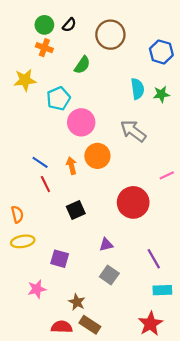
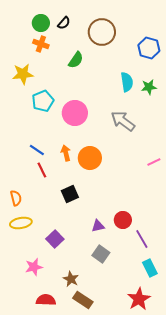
cyan pentagon: (58, 99) -> (43, 101), moved
orange circle: (97, 156) -> (90, 158), moved
red circle: (133, 202) -> (123, 220), moved, size x0.6
purple square: (60, 259) -> (55, 239), turned 30
cyan rectangle: (162, 290) -> (150, 268), turned 66
red semicircle: (62, 327) -> (46, 300), moved

